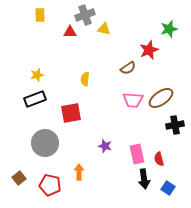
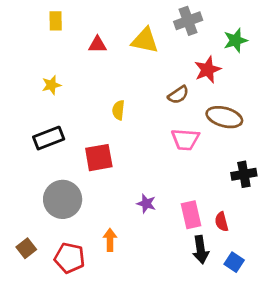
gray cross: (85, 15) -> (188, 21), moved
yellow triangle: (104, 29) -> (145, 40), size x1.5
yellow star: (37, 75) -> (51, 85), moved
brown ellipse: (161, 98) -> (224, 117), moved, turned 50

